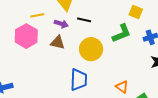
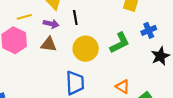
black line: (84, 20) -> (75, 18), turned 72
green L-shape: (122, 33) -> (120, 43), moved

